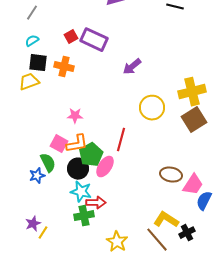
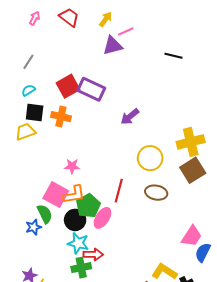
red square: (71, 37) -> (68, 86), size x1.6
pink square: (59, 144) -> (56, 195), size x1.4
brown ellipse: (171, 175) -> (156, 193), moved

